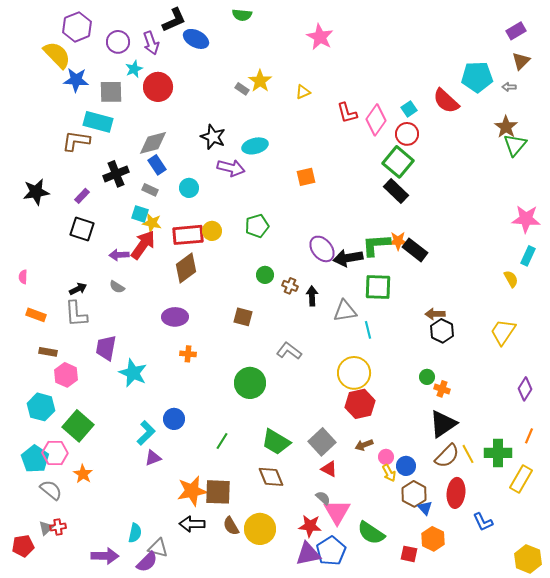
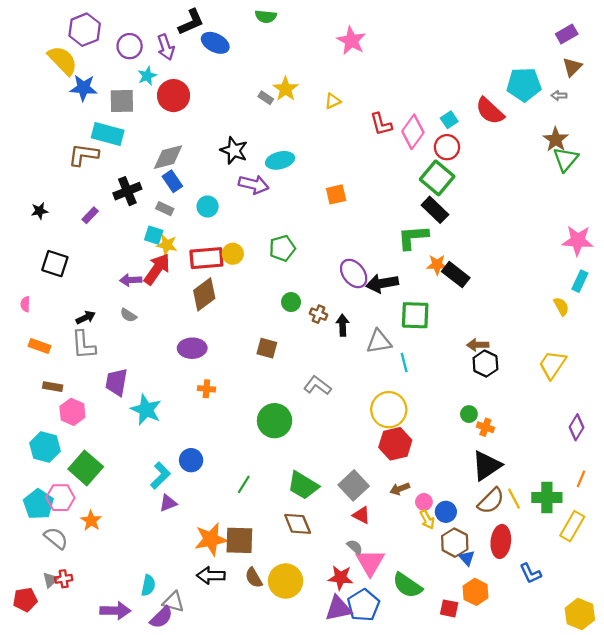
black star: (36, 192) -> (40, 211), size x0.6
black square: (82, 229) -> (55, 264), moved
green L-shape: (376, 245) -> (413, 237), moved

